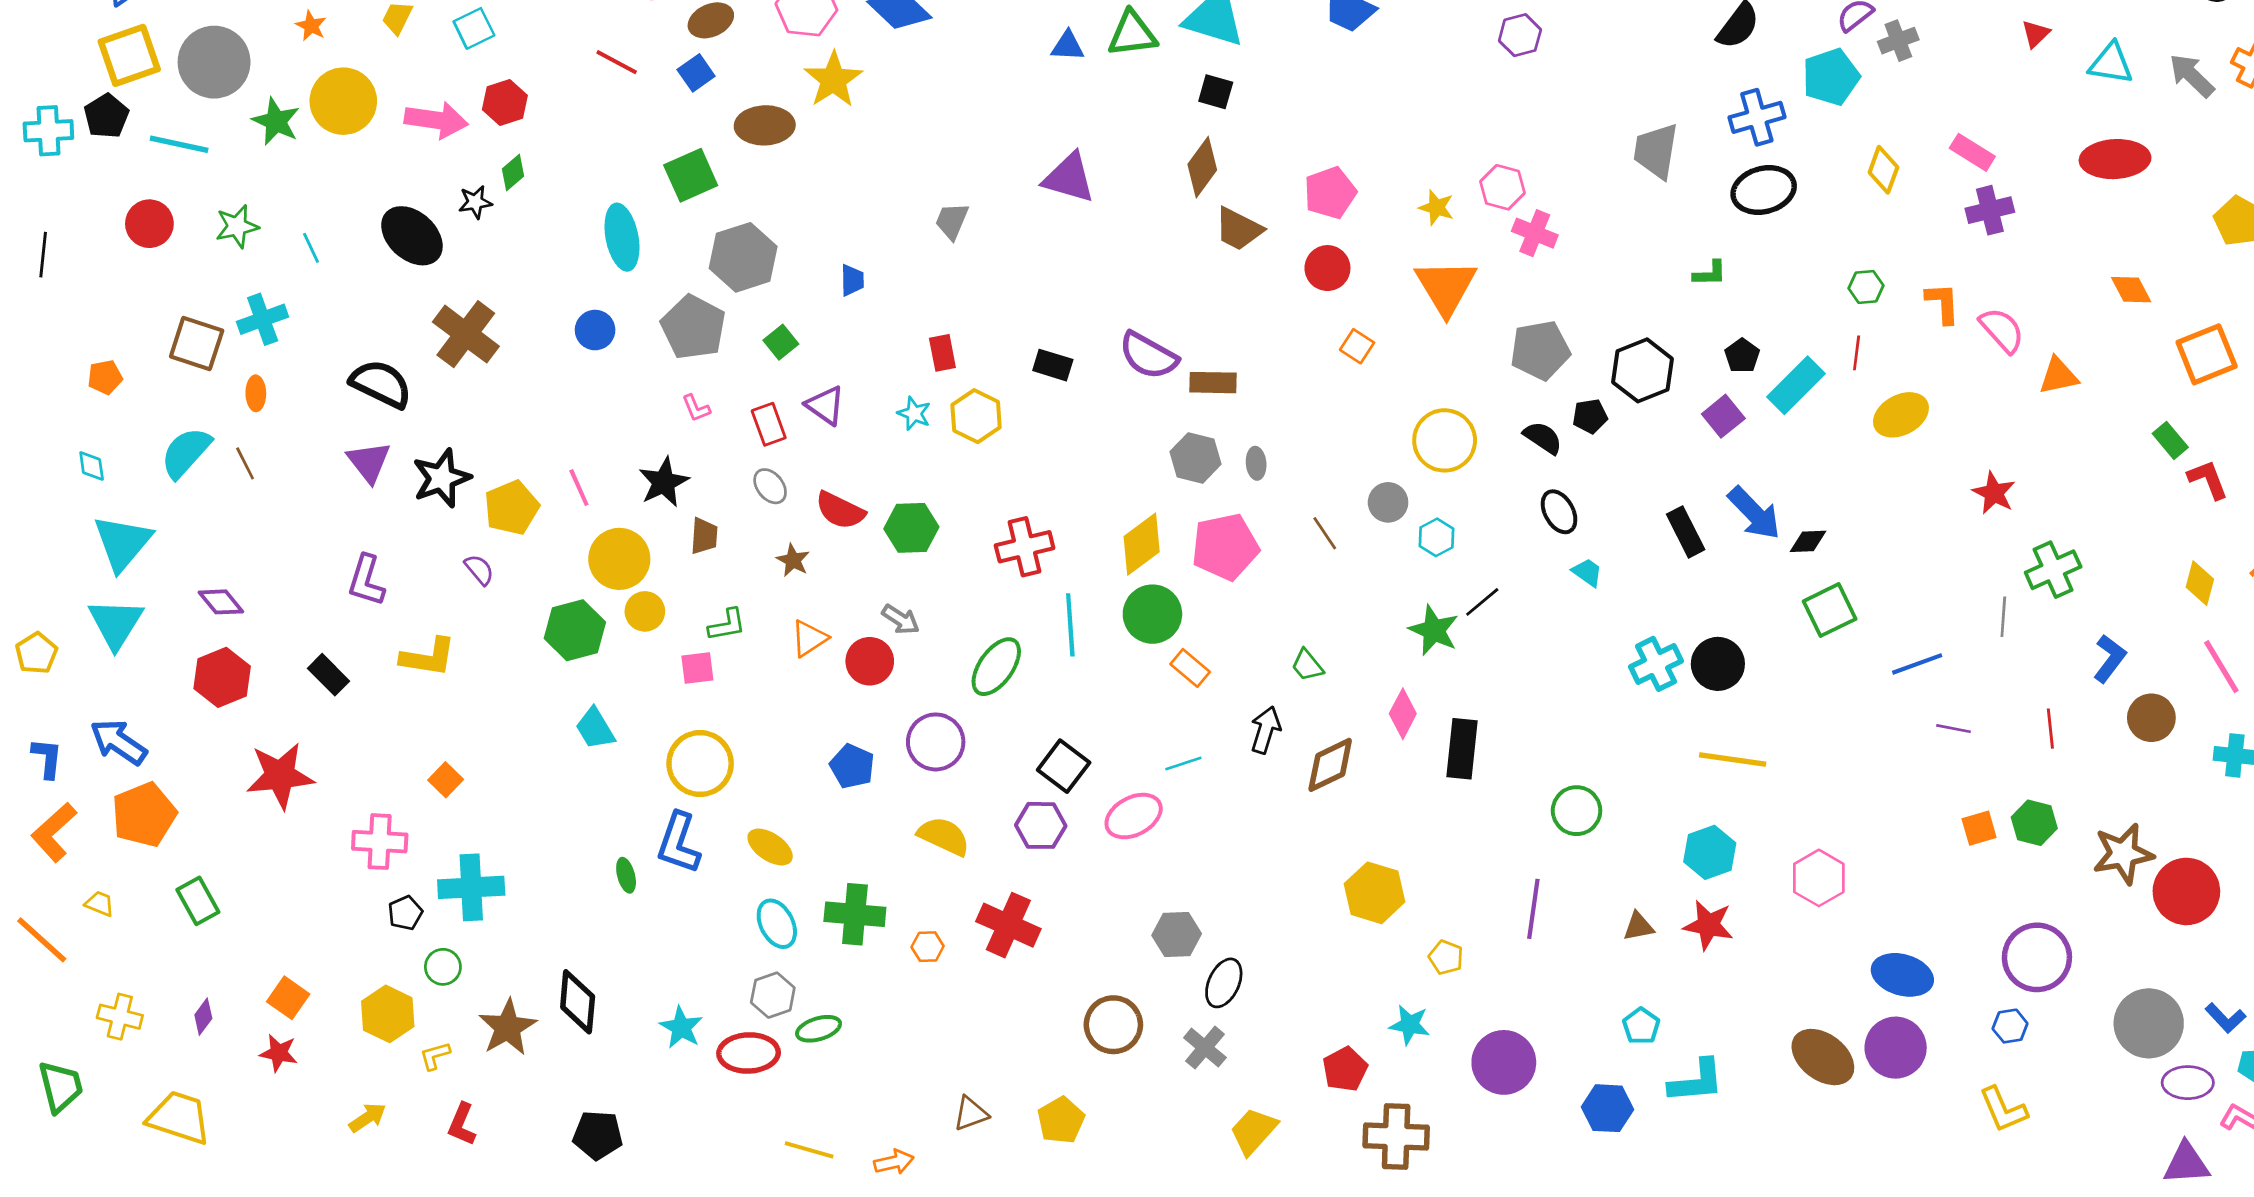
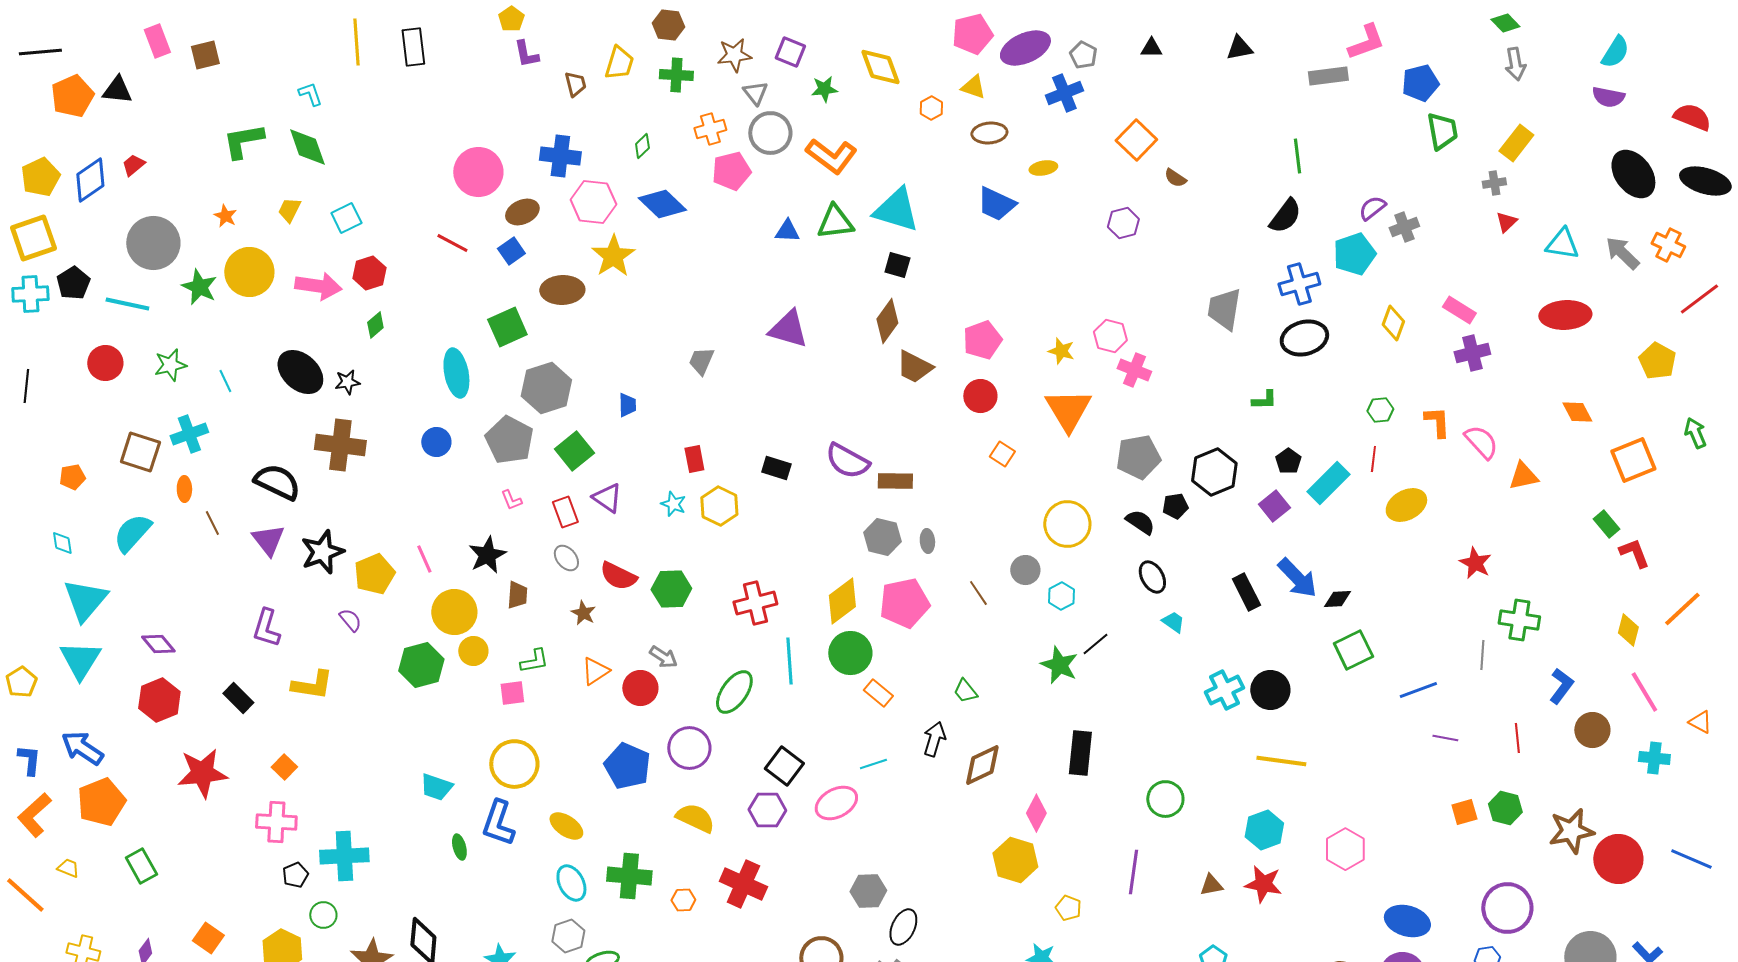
yellow square: (129, 55) -> (33, 238), moved
black star: (475, 202) -> (347, 382), moved
brown cross: (466, 334) -> (340, 445), turned -30
green square: (781, 342) -> (574, 451), size x1.5
brown line: (245, 463) -> (212, 523), moved
green cross: (2053, 570) -> (1519, 620), turned 33
pink diamond: (1403, 714) -> (1036, 813), moved
cyan trapezoid: (595, 729) -> (436, 787), moved, turned -40
blue pentagon: (852, 766) -> (627, 766), size x1.4
orange square: (446, 780) -> (284, 767), moved

